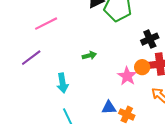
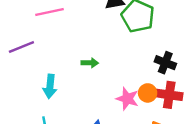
black cross: (150, 39) -> (165, 63), turned 30
pink star: (127, 76) -> (127, 99), turned -30

